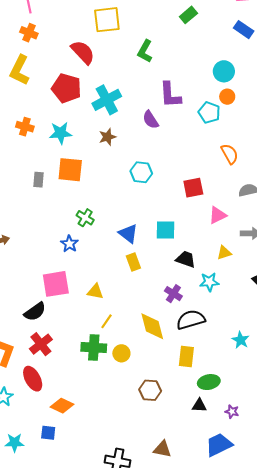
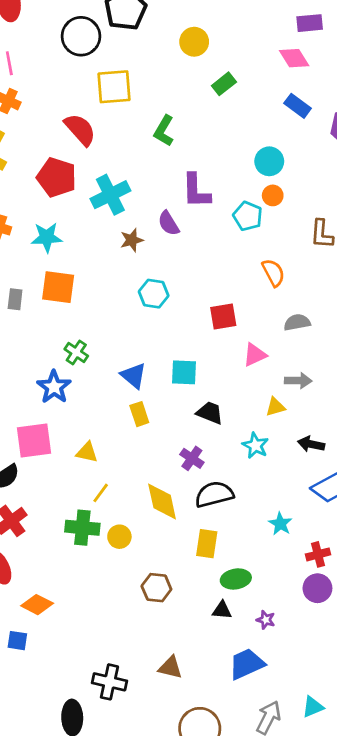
brown star: (107, 137) -> (132, 240), moved
blue star: (69, 244) -> (54, 387), size x1.4
yellow triangle: (224, 253) -> (275, 407), moved
cyan star: (209, 282) -> (255, 446), moved, turned 30

